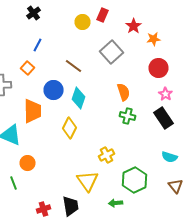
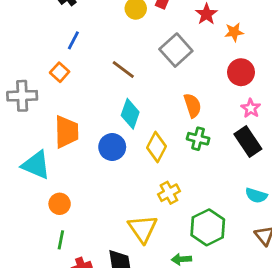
blue circle: (54, 90) -> (112, 147), moved
yellow diamond: (70, 128) -> (157, 147), moved
green line: (14, 183) -> (61, 240), moved, turned 32

